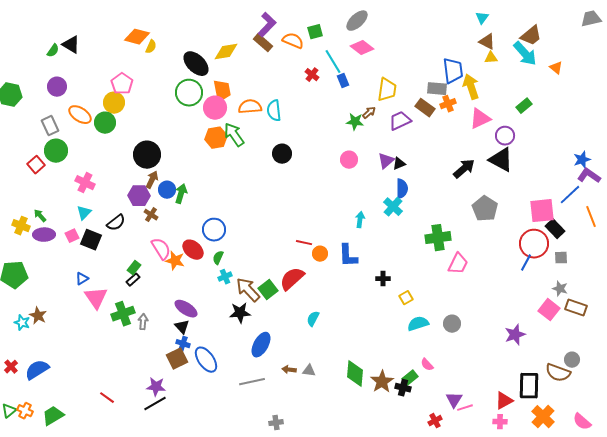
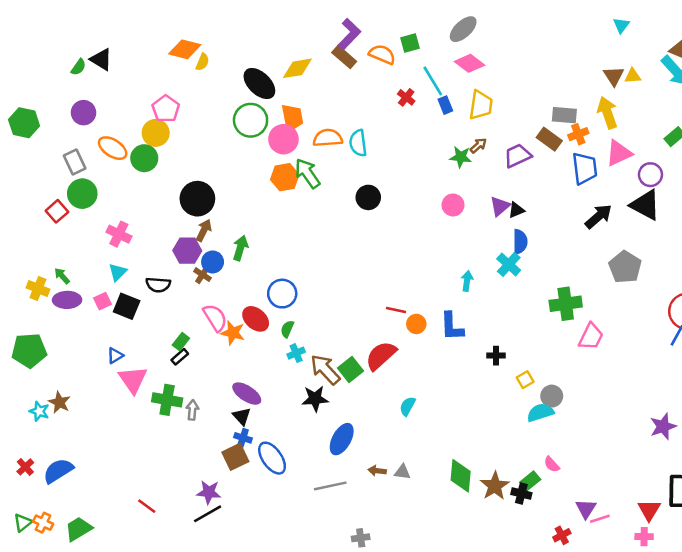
brown triangle: (487, 42) -> (614, 76), moved, turned 30
blue trapezoid: (453, 71) -> (585, 168), moved
yellow trapezoid: (387, 90) -> (481, 105), moved
blue circle: (167, 190) -> (213, 262), moved
black semicircle: (116, 223) -> (158, 285), turned 42
green cross: (123, 314) -> (167, 400), turned 30
gray circle: (452, 324) -> (552, 396), moved
red triangle: (504, 401) -> (649, 510), turned -30

